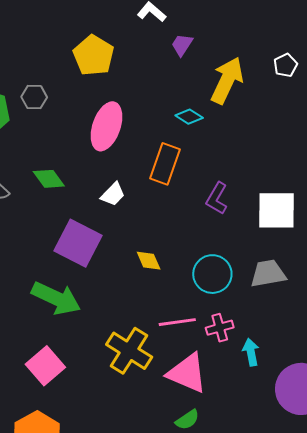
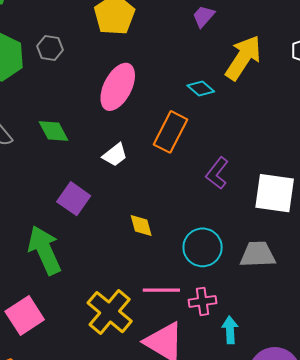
purple square: (78, 243) -> (74, 199), size x0.7
green arrow: (56, 298) -> (45, 250), turned -147

